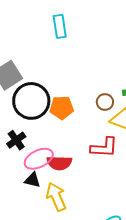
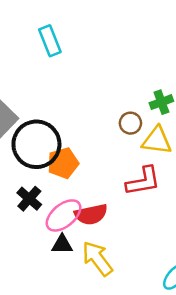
orange pentagon: (62, 108) -> (63, 163), moved

